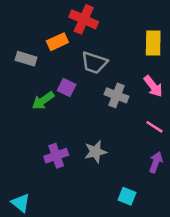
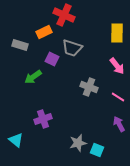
purple square: (67, 88) -> (52, 59), moved
gray cross: (116, 95) -> (89, 87), moved
gray star: (95, 152) -> (78, 143), moved
purple arrow: (156, 162) -> (119, 124), turned -49
cyan triangle: (21, 203) -> (16, 140), moved

